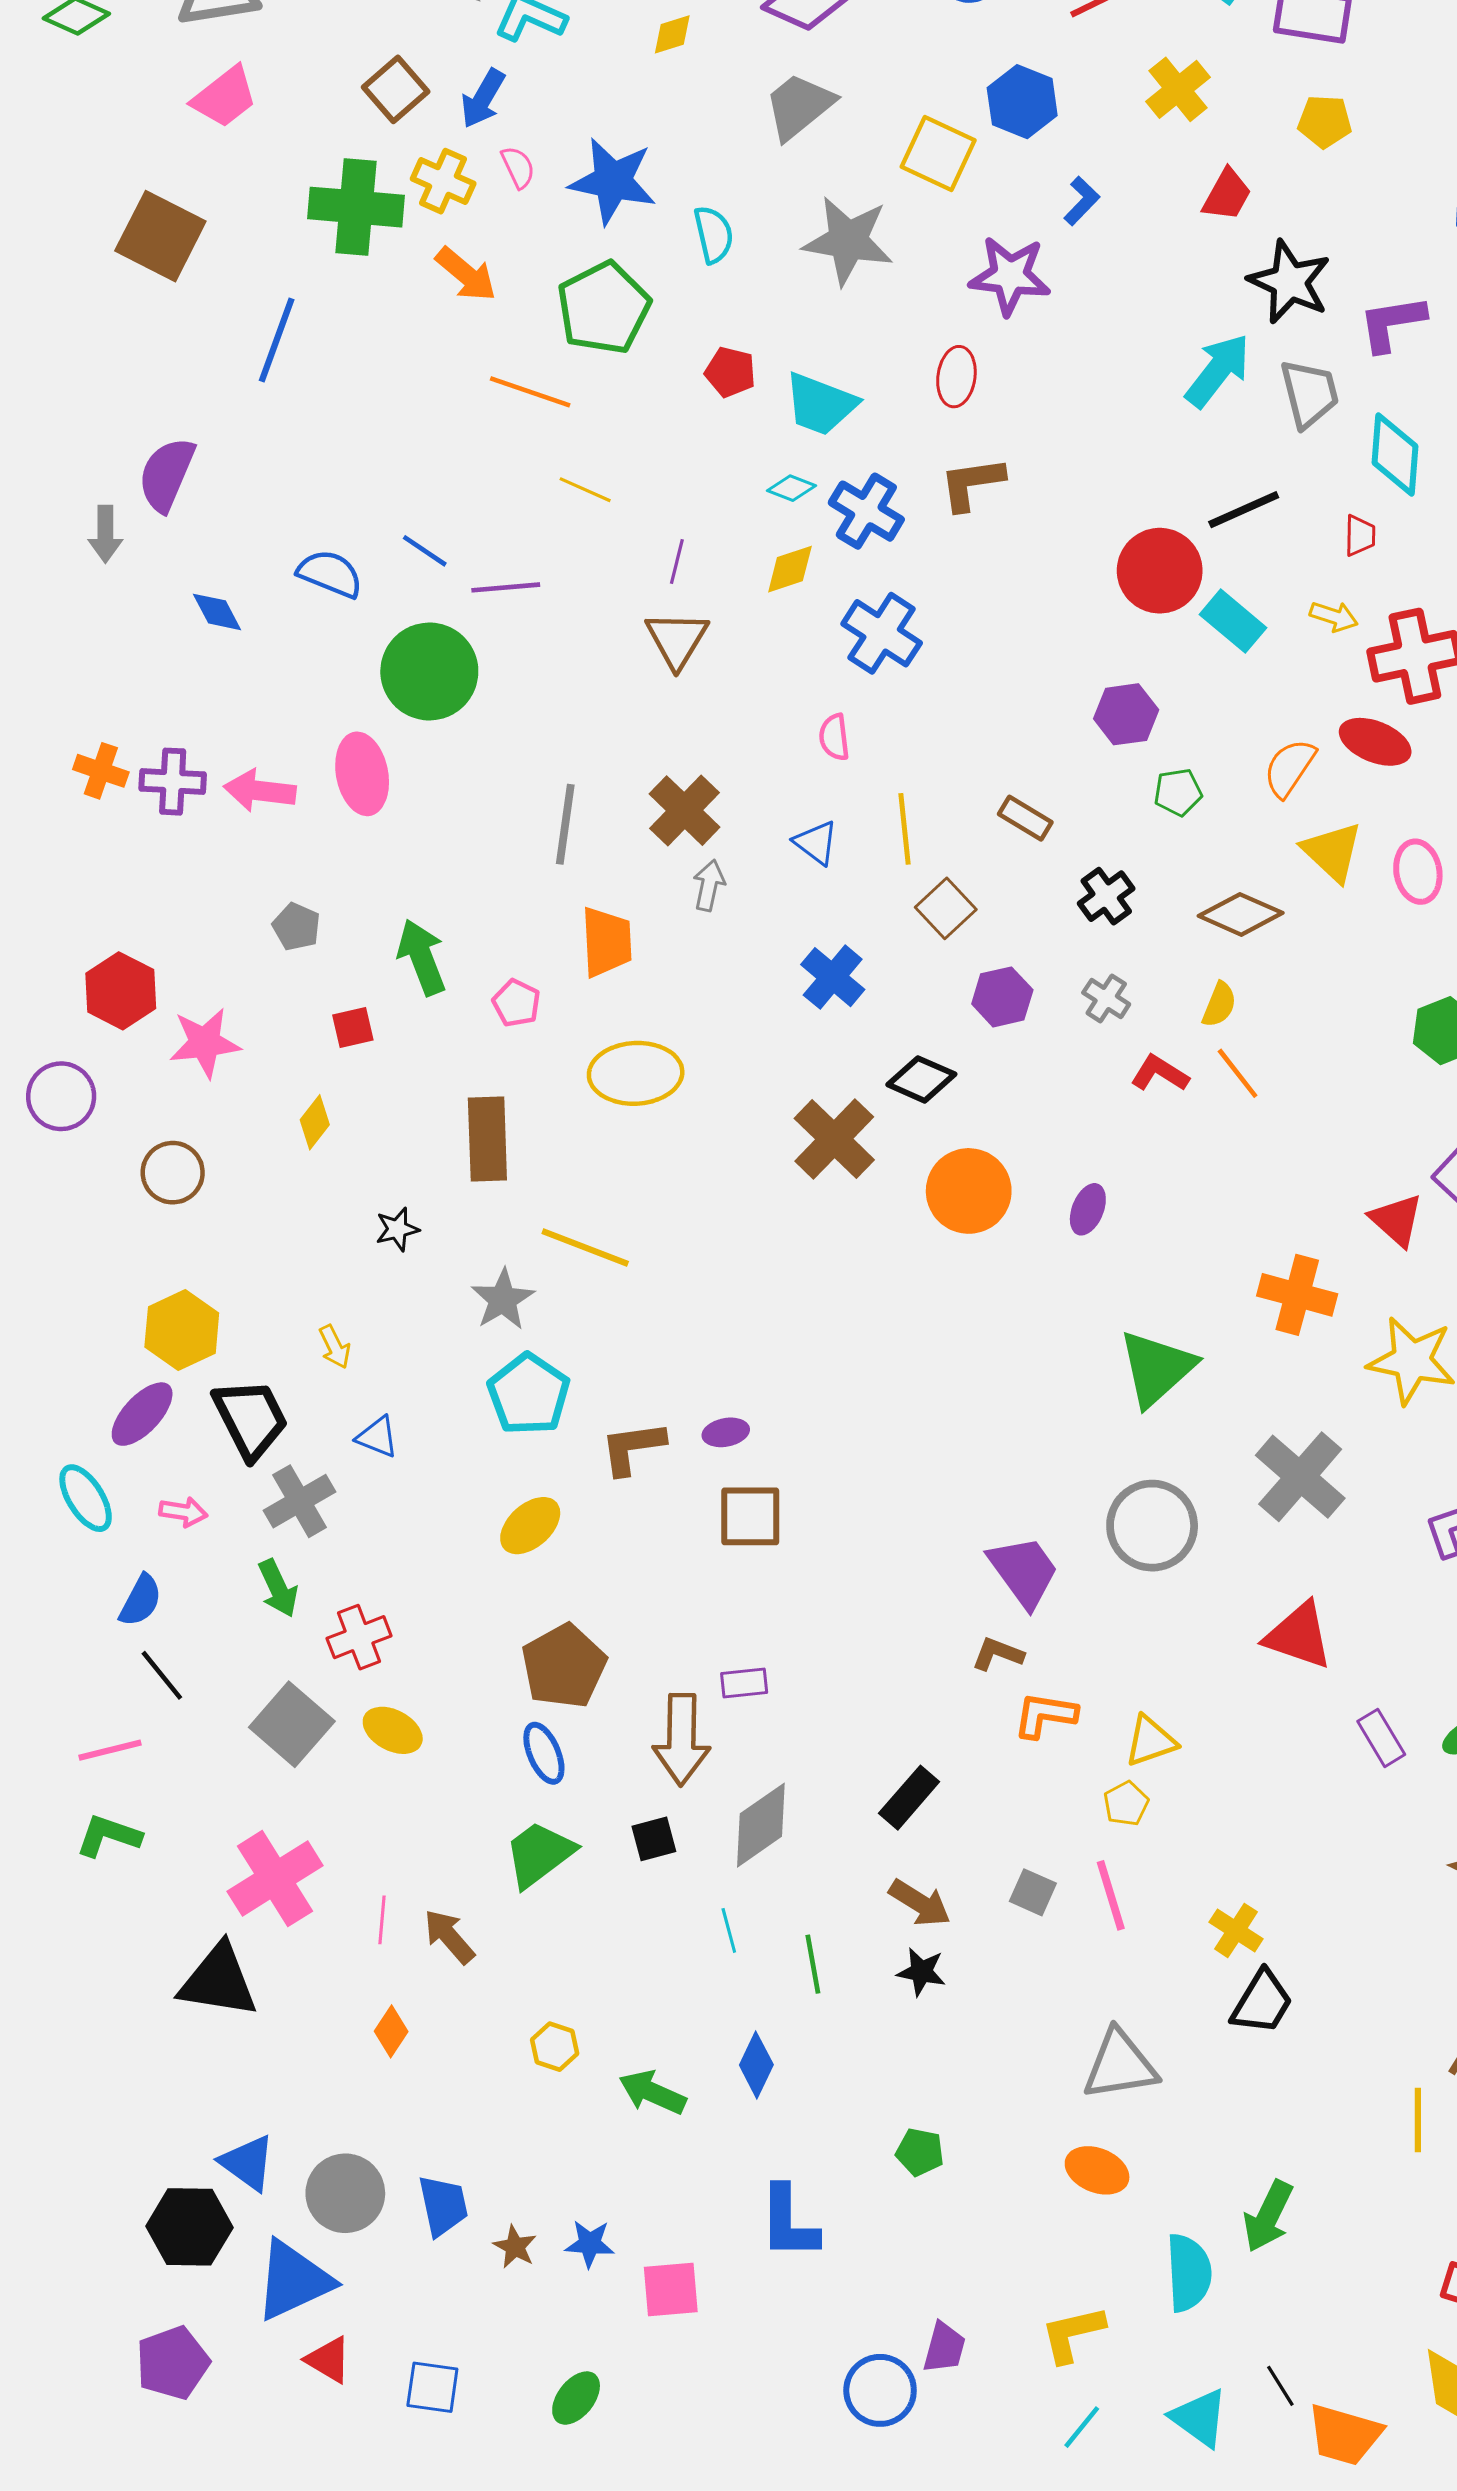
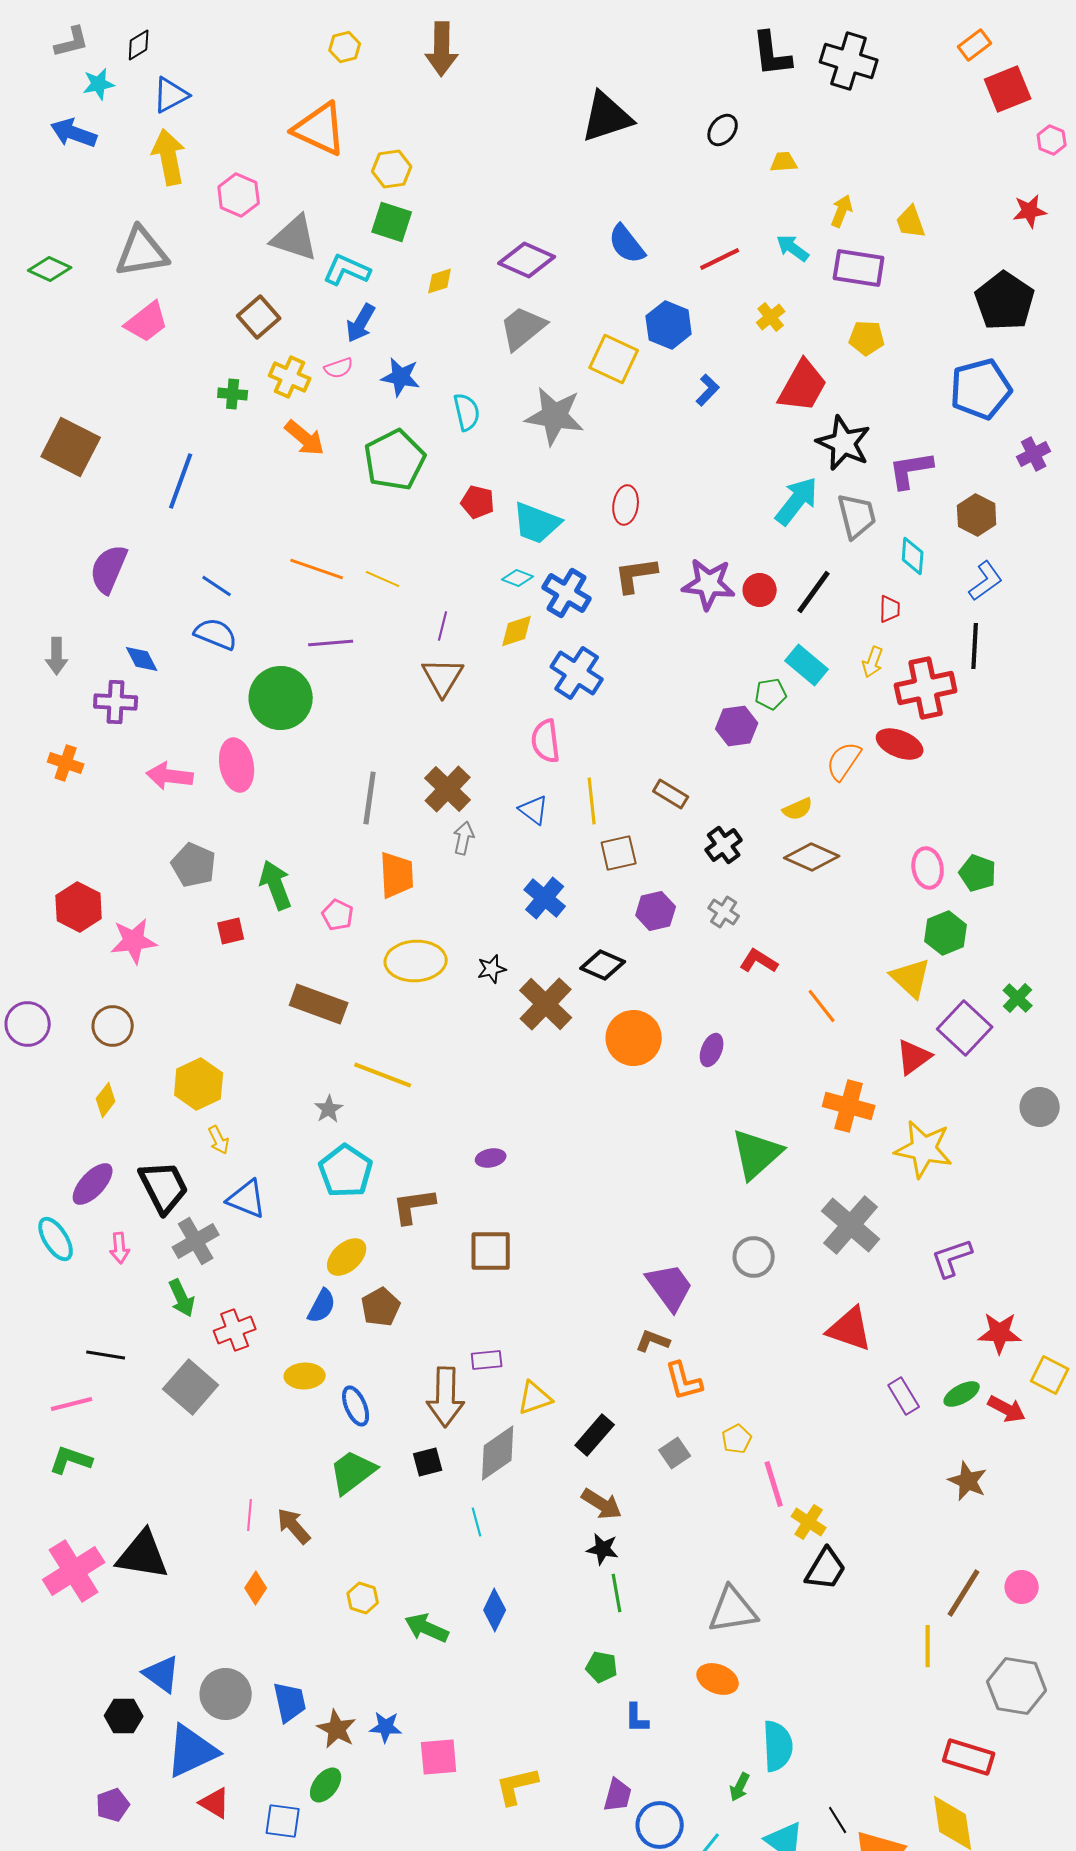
yellow cross: (1178, 89) -> (771, 317), size x0.7
blue arrow: (483, 99) -> (361, 323), moved
pink semicircle: (518, 167) -> (339, 368), turned 96
blue star: (613, 181) -> (401, 377), size x0.7
red trapezoid: (1227, 195) -> (803, 386), size x1.5
green cross: (356, 207) -> (233, 394), size x0.5
brown square: (160, 236) -> (71, 447), moved
purple star: (1010, 276) -> (709, 584), moved
orange line: (530, 392) -> (317, 569), moved
cyan diamond: (1395, 455) -> (913, 556), size x0.7
black line: (1244, 510) -> (814, 592), turned -30
gray arrow: (105, 534) -> (57, 656), moved
blue line: (425, 551) -> (217, 586), moved
red circle: (1160, 571) -> (760, 590), moved, size x0.6
yellow arrow: (1334, 616) -> (873, 662), turned 92
pink semicircle: (834, 737) -> (546, 741), size x1.4
purple cross: (173, 782) -> (116, 702), moved
green pentagon: (1178, 792) -> (771, 694), moved
yellow triangle: (1332, 852) -> (911, 978), moved
pink ellipse: (1418, 872) -> (928, 868), moved
brown square: (946, 908) -> (619, 853), turned 30
gray pentagon: (296, 927) -> (194, 865), size x1.4
yellow semicircle: (1219, 1005) -> (798, 809), moved, turned 44
orange line: (1238, 1073) -> (822, 1006), moved
purple circle: (61, 1096) -> (28, 1024), moved
yellow diamond: (315, 1122) -> (106, 1100), moved
brown rectangle: (487, 1139) -> (319, 1004), turned -68
red triangle: (1396, 1220) -> (914, 1057), turned 42
black star: (397, 1229) -> (492, 969), moved
gray star: (503, 1299) -> (329, 1109), size x0.7
yellow hexagon: (182, 1330) -> (199, 1084), moved
purple ellipse: (726, 1432) -> (491, 1158), moved
blue triangle: (377, 1437) -> (247, 1199), size x1.4
pink arrow: (183, 1512) -> (120, 1248), turned 76
gray circle: (1152, 1526) -> (754, 1257), size x0.7
blue semicircle: (141, 1600) -> (322, 1306), moved
brown pentagon: (564, 1666) -> (381, 1307), moved, size x0.7
black line: (162, 1675) -> (106, 1355), turned -42
orange L-shape: (1045, 1715) -> (684, 1381), turned -114
yellow ellipse: (393, 1730) -> (305, 1376), moved, turned -30
yellow triangle: (1151, 1741) -> (535, 1398), moved
pink cross: (275, 1879) -> (74, 1571), moved
gray square: (1033, 1892) -> (675, 1453), moved, turned 32
pink line: (1111, 1895) -> (774, 1484), moved
green line: (813, 1964) -> (617, 1593), moved
green arrow: (1268, 2216) -> (740, 1787), moved, size x0.6
blue L-shape: (788, 2222) -> (637, 1718), moved, size x0.6
black hexagon: (189, 2227) -> (124, 1716), size x0.7
brown star: (515, 2247) -> (337, 1729), size x1.4
yellow L-shape: (1073, 2334) -> (517, 1786), moved
purple pentagon: (173, 2363) -> (113, 1805), size x0.7
blue circle: (880, 2390) -> (660, 1825), moved
green ellipse: (576, 2398) -> (326, 1785), moved

